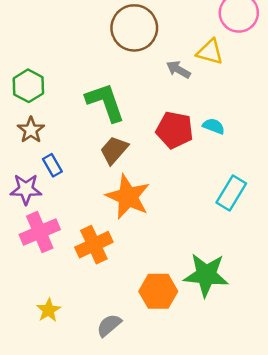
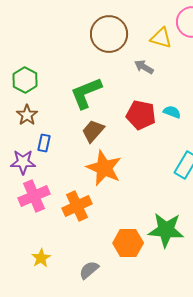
yellow triangle: (210, 52) -> (161, 38), moved
green L-shape: (105, 102) -> (86, 93), turned -93
blue rectangle: (52, 165) -> (44, 143), turned 42

